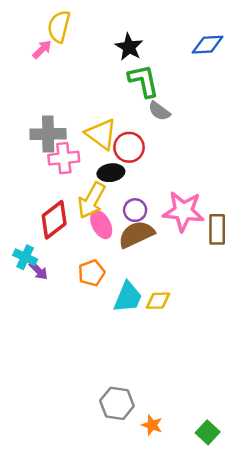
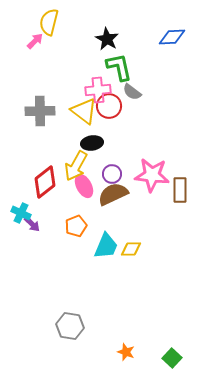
red circle: (129, 147) -> (109, 106), moved
pink cross: (64, 158) -> (98, 90), moved
gray hexagon: (117, 403) -> (70, 326), moved

